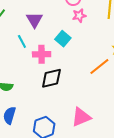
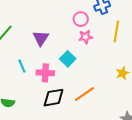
cyan line: (22, 41) -> (22, 66), moved
orange line: (99, 67) -> (84, 94), moved

